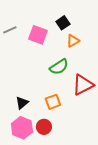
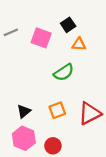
orange triangle: (73, 41) -> (79, 44), turned 32
red triangle: (83, 85) -> (90, 113), moved
red circle: (44, 127) -> (53, 146), moved

